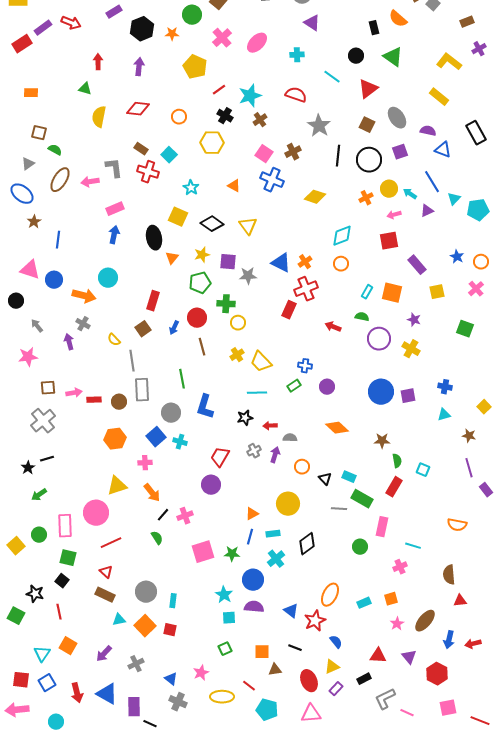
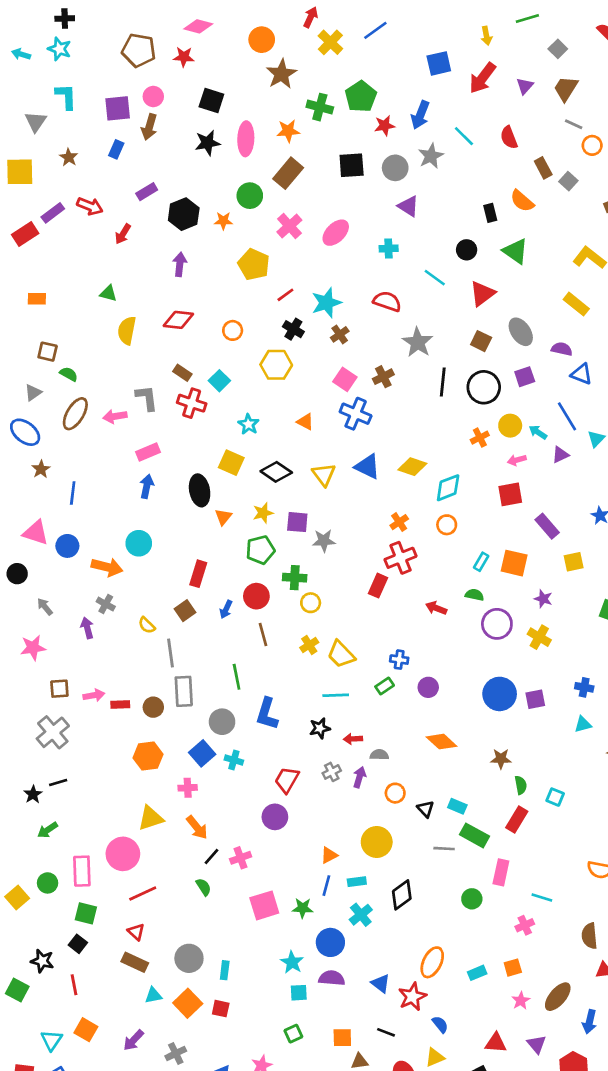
red arrow: (98, 62) -> (123, 234), moved, turned -147
yellow diamond: (315, 197) -> (412, 467), moved
blue triangle: (281, 263) -> (367, 467), moved

